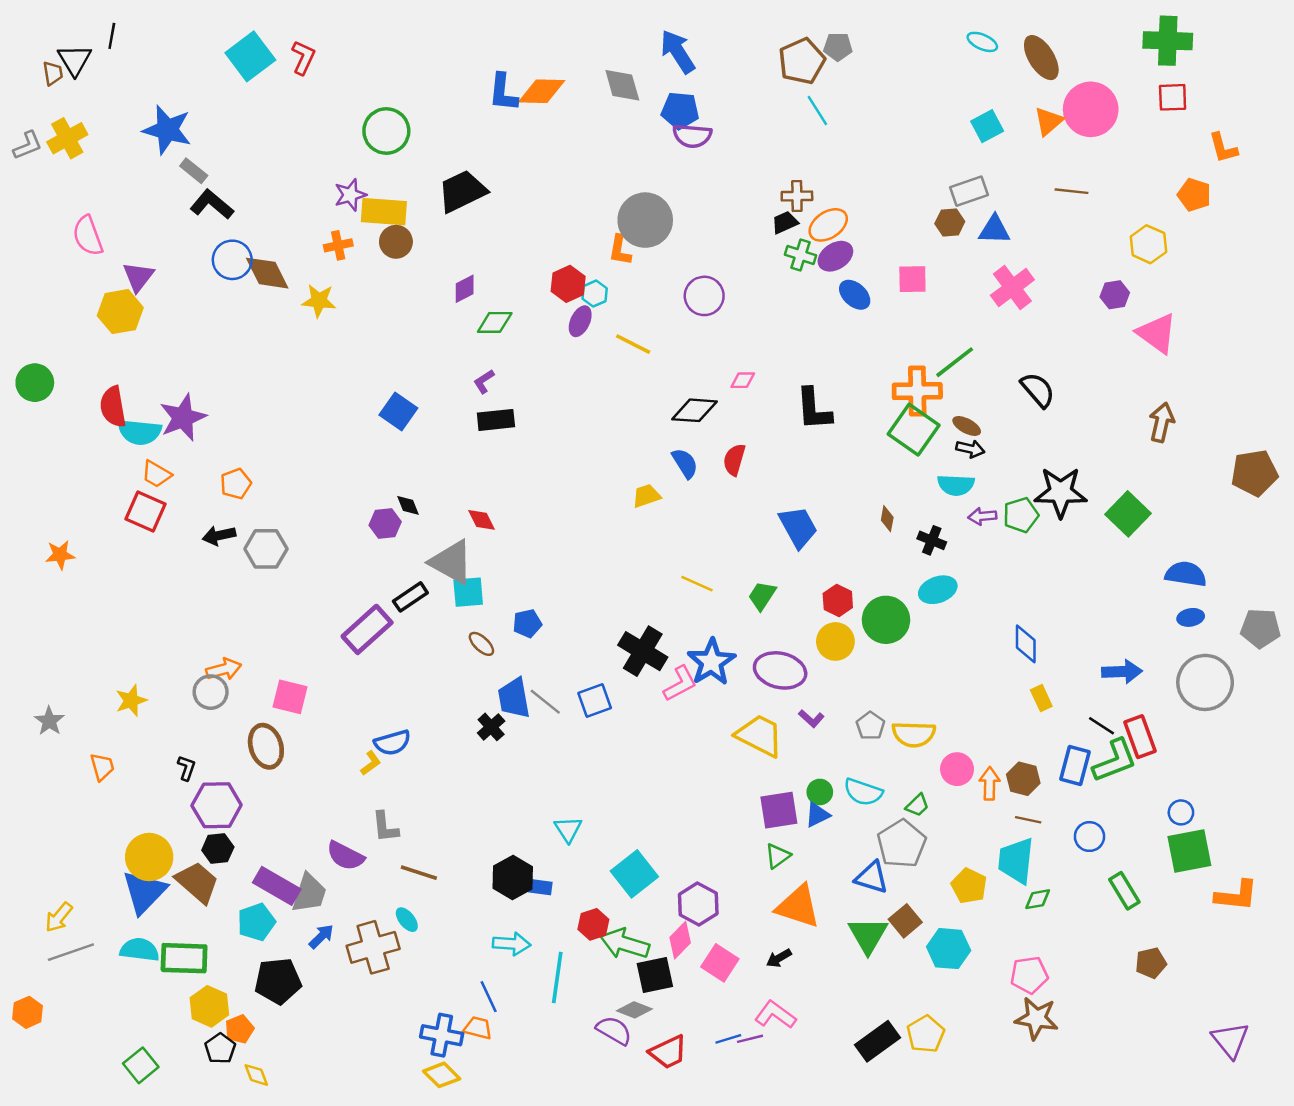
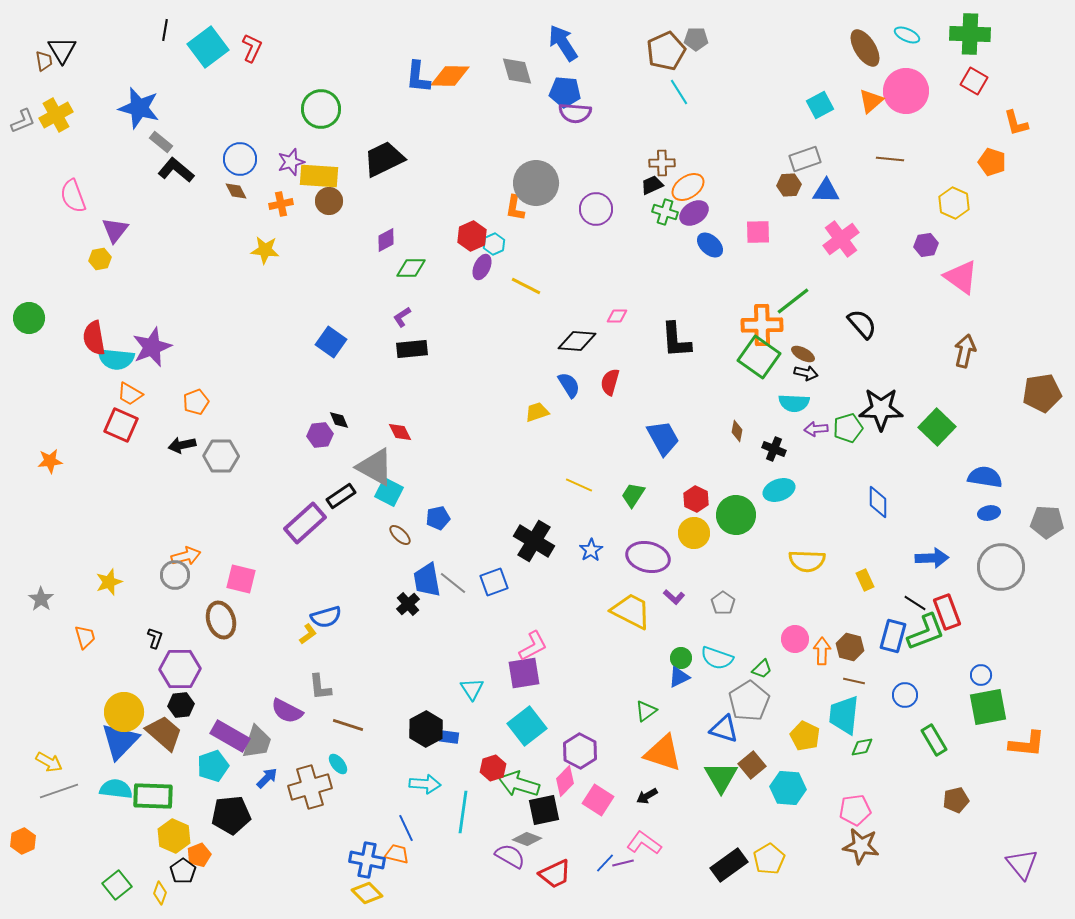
black line: (112, 36) -> (165, 30), moved
cyan ellipse: (982, 42) -> (907, 35), moved
red square: (1173, 97) -> (974, 81), turned 32
blue circle: (232, 260) -> (240, 159), moved
brown diamond: (267, 273) -> (236, 191), moved, size x0.6
purple circle: (704, 296) -> (596, 209), moved
yellow hexagon: (120, 312) -> (100, 259), size x0.6
cyan square: (468, 592) -> (389, 492), turned 32
blue diamond: (1026, 644) -> (878, 502), moved
blue star: (711, 662) -> (591, 550), size x0.6
pink L-shape: (680, 684) -> (533, 646), moved
yellow semicircle: (914, 734) -> (807, 561), moved
purple square: (779, 810) -> (524, 673), moved
yellow arrow: (59, 917) -> (49, 762), turned -100
blue line: (728, 1039) -> (605, 863), turned -30
yellow diamond: (256, 1075) -> (160, 893), moved, turned 40

